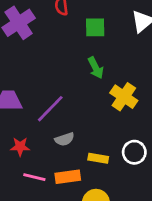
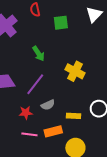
green arrow: (96, 68) -> (39, 54), moved
yellow cross: (124, 97) -> (75, 71), moved
red star: (20, 147) -> (26, 113), moved

